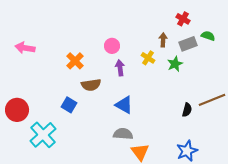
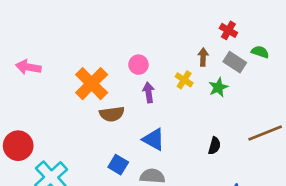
gray rectangle: (188, 44) -> (235, 62), turned 54
orange cross: (75, 61) -> (92, 84), size x1.5
blue square: (69, 105) -> (118, 165), moved
black semicircle: (187, 110) -> (214, 146), moved

